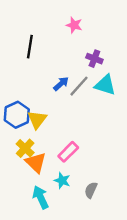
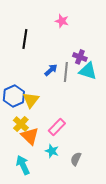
purple cross: (94, 59) -> (80, 57), moved
gray line: (79, 86) -> (66, 72), turned -36
cyan arrow: (41, 197) -> (23, 165), moved

